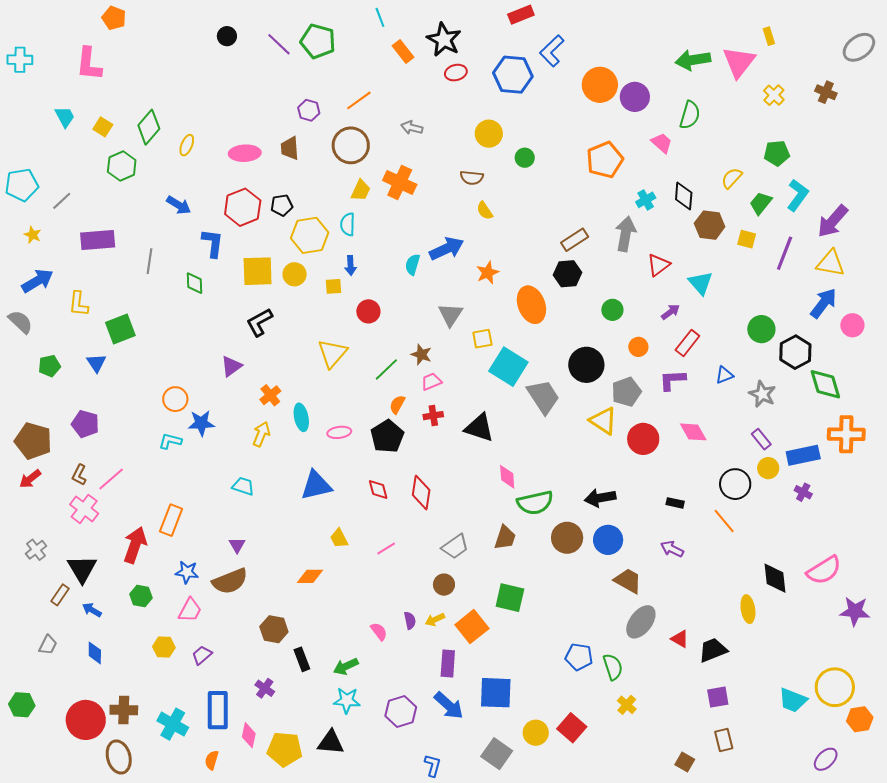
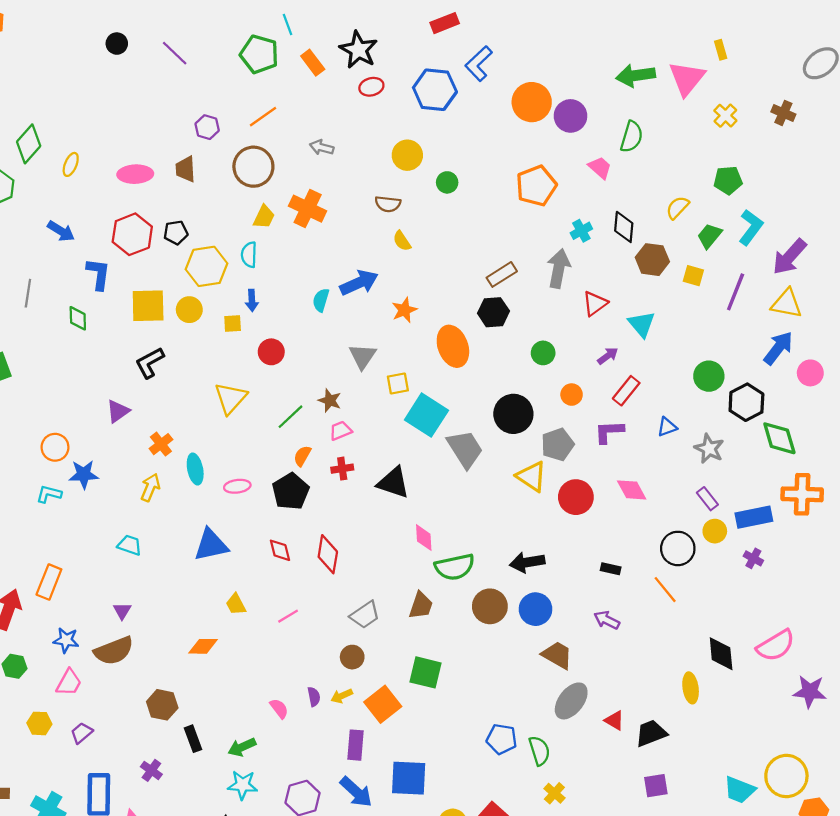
green pentagon: (318, 41) -> (259, 54), moved

